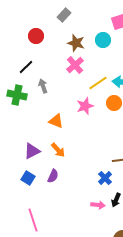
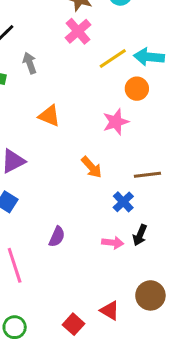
pink star: (85, 106) -> (116, 122), moved
orange arrow: (58, 150) -> (92, 167), moved
purple semicircle: (53, 176) -> (57, 237), moved

